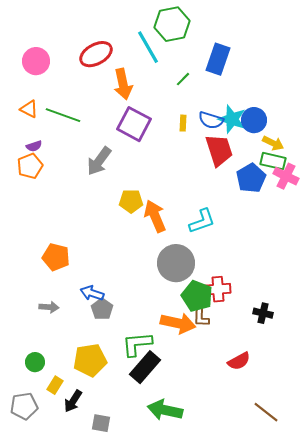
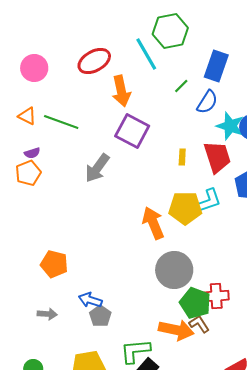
blue semicircle: (211, 120) -> (207, 102), moved, turned -75
yellow rectangle: (183, 123) -> (182, 157), moved
yellow pentagon: (131, 201) -> (185, 208), moved, size x1.4
cyan L-shape: (202, 221) -> (208, 201), moved
brown L-shape: (201, 317) -> (199, 324), turned 145

